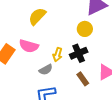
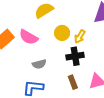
yellow circle: (85, 29) -> (62, 33), moved
yellow arrow: (58, 55) -> (80, 37), moved

